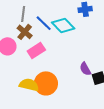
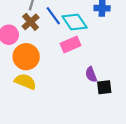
pink rectangle: (36, 50) -> (71, 44), moved
orange circle: (46, 83) -> (26, 57), moved

